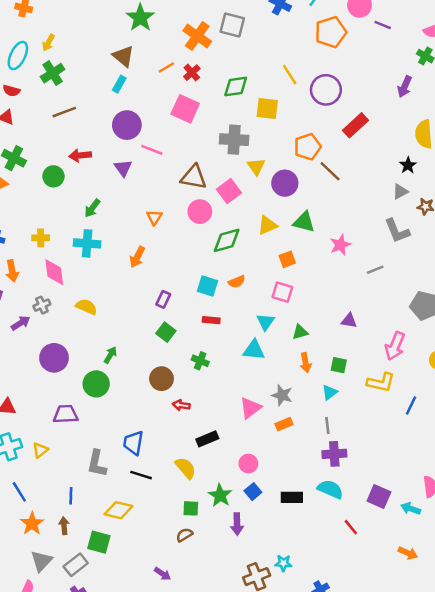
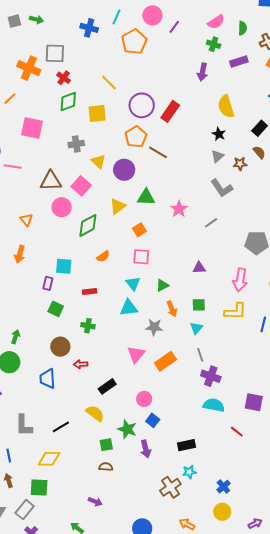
purple line: (383, 25) -> (174, 27), turned -64
red cross: (192, 73) -> (64, 78), moved
purple circle: (326, 90) -> (142, 105), moved
gray cross: (234, 140) -> (76, 144), size x0.7
cyan square: (207, 286) -> (64, 266), moved
gray star: (282, 395) -> (154, 327), moved
orange rectangle: (284, 424) -> (166, 361), size x1.5
blue trapezoid: (133, 443) -> (48, 379), moved
purple cross: (334, 454) -> (211, 376), turned 36
black line: (141, 475) -> (61, 427), turned -36
black rectangle: (292, 497) -> (186, 445), moved
brown semicircle: (184, 535) -> (106, 467), turned 48

